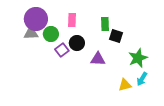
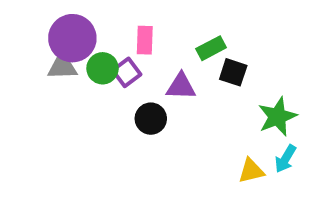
green rectangle: (105, 24) -> (211, 48), turned 64
black circle: (77, 43) -> (151, 119), moved
purple square: (62, 50) -> (127, 72), moved
purple triangle: (98, 59) -> (181, 86), moved

